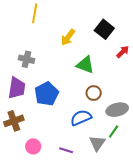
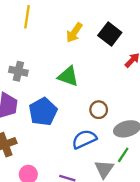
yellow arrow: (68, 37) -> (74, 33), moved
green triangle: (85, 65) -> (68, 76), moved

